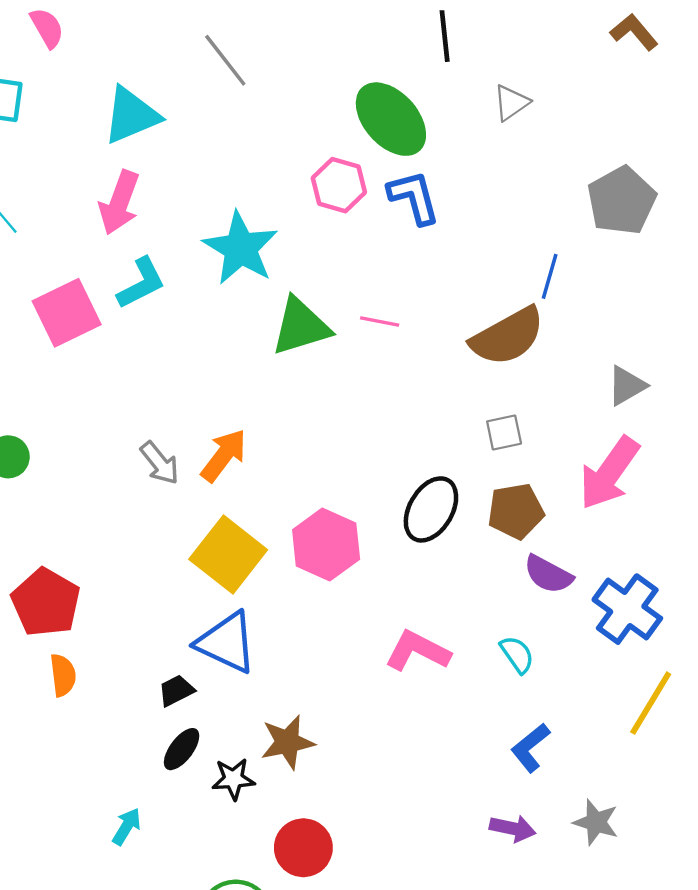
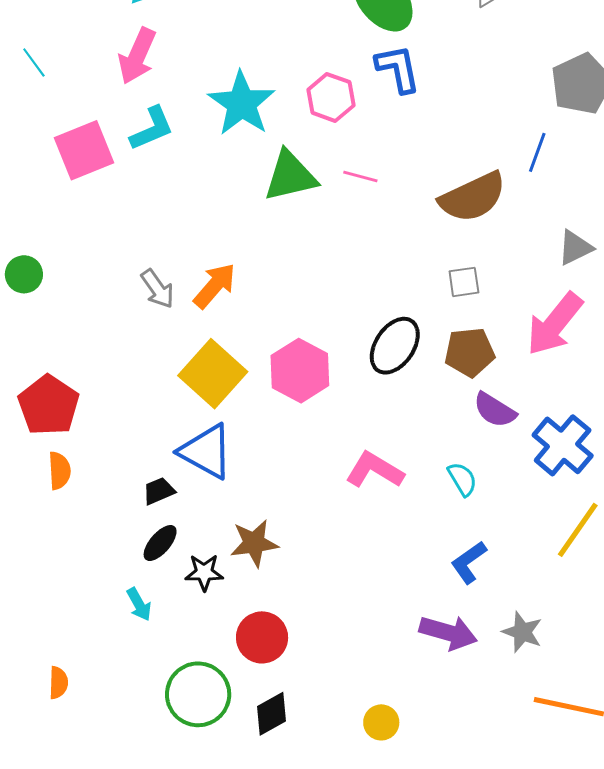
pink hexagon: (339, 185) -> (331, 97), moved
blue line: (550, 276) -> (537, 152), moved
cyan arrow: (127, 827) -> (139, 604), moved, turned 116
purple arrow: (513, 828) -> (448, 633), size x1.4

